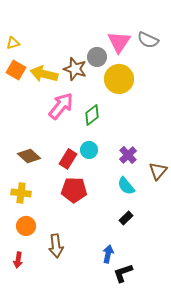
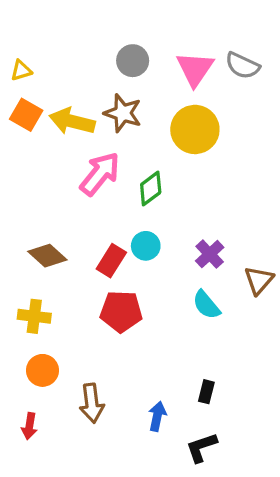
gray circle: (97, 57) -> (133, 61), moved
black rectangle: (126, 218) -> (206, 392), moved, turned -32
blue arrow: (108, 254) -> (157, 416), moved

